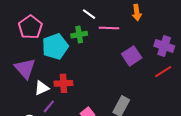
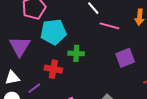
green cross: (79, 35) -> (76, 53), moved
white triangle: (42, 88) -> (12, 78), moved

